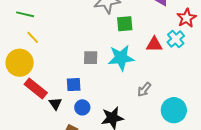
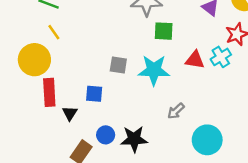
red rectangle: (36, 88) -> (49, 92), turned 40
blue circle: (82, 107) -> (106, 135), moved

